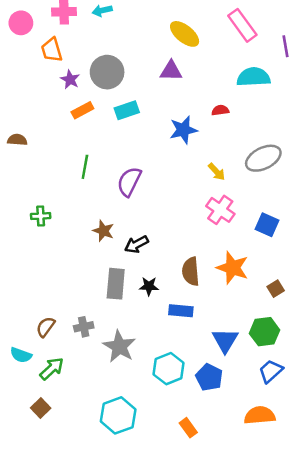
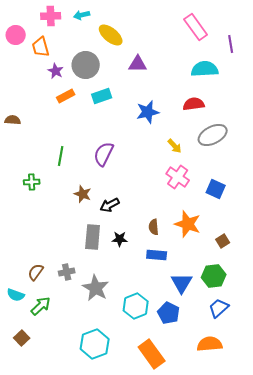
pink circle: (21, 23) -> (16, 35), moved
yellow ellipse: (185, 34) -> (111, 35), moved
red semicircle: (220, 110) -> (194, 104), moved, size x1.5
green line: (85, 167) -> (61, 156), moved
brown semicircle: (191, 271) -> (154, 227), size x0.7
blue rectangle: (181, 311) -> (157, 255), moved
brown square: (41, 408) -> (22, 338), moved
orange rectangle: (188, 428) -> (152, 354), size x1.8

